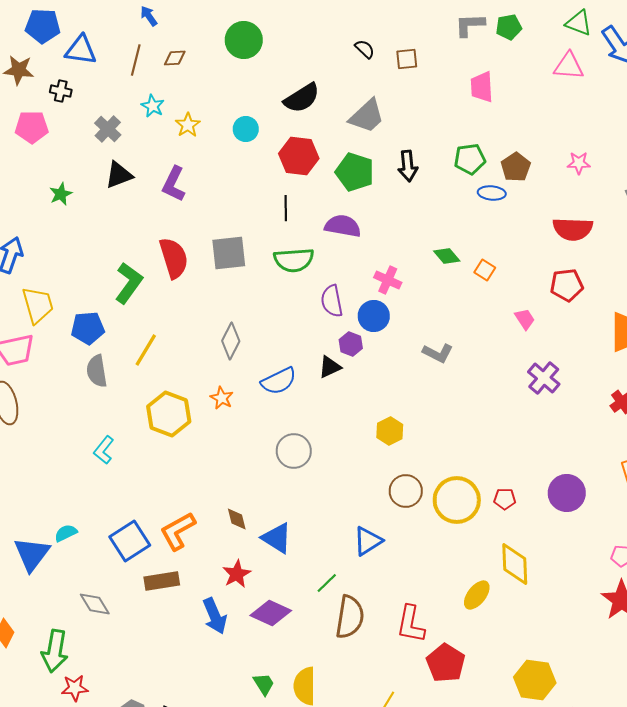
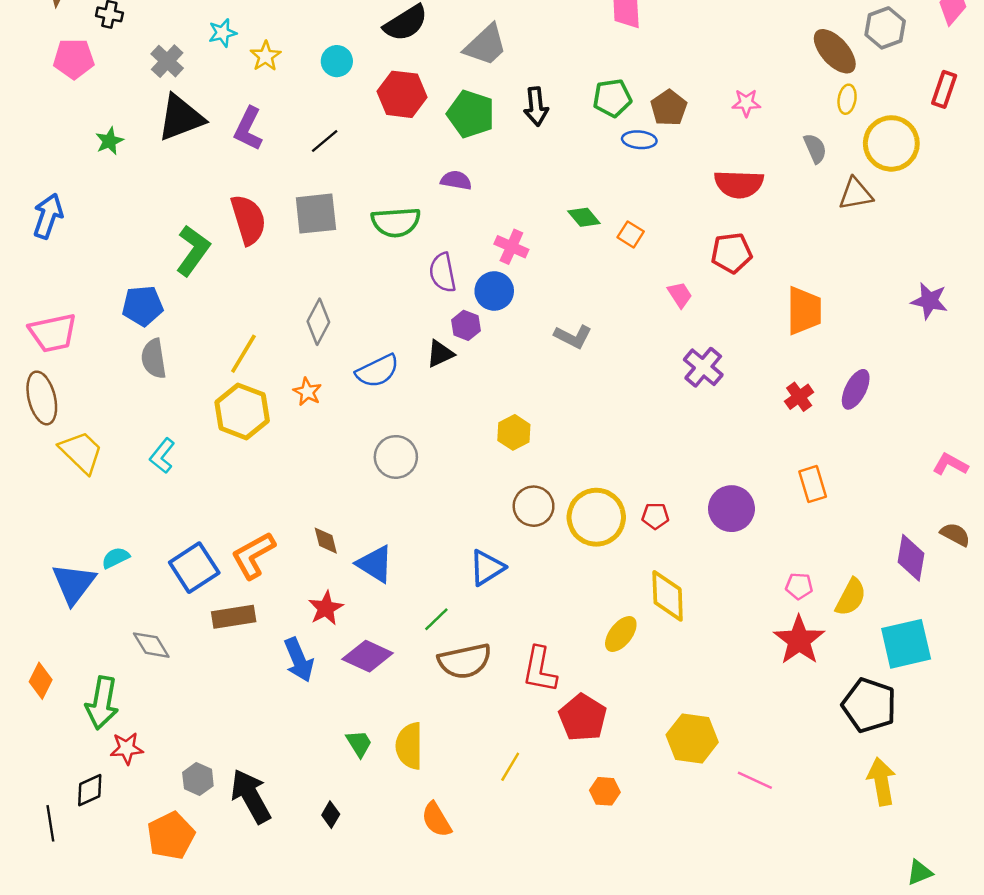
cyan star: (153, 106) -> (223, 33), turned 30
black triangle: (119, 175) -> (181, 118), size x1.4
black line: (286, 208) -> (325, 141), moved, turned 50
purple semicircle: (343, 226) -> (456, 180), size x0.7
yellow trapezoid: (38, 305) -> (81, 452), moved, turned -30
yellow line: (146, 350) -> (243, 354), moved
brown semicircle: (350, 617) -> (465, 661), turned 69

